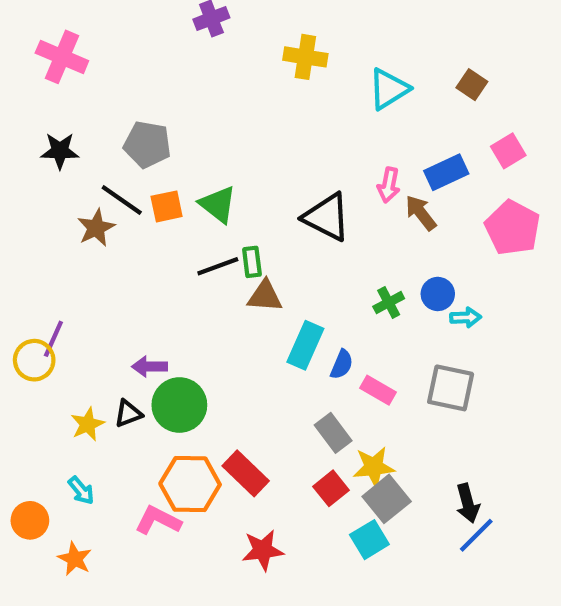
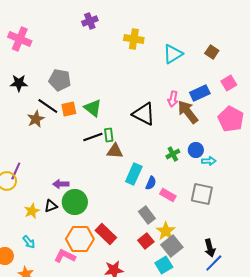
brown arrow: (421, 213) -> (188, 112), size x1.4
yellow star: (374, 467) -> (166, 231), turned -30

